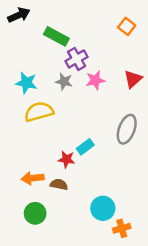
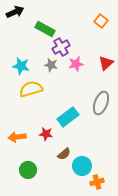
cyan rectangle: (85, 147) -> (68, 117), size x1.5
red star: (66, 159) -> (46, 134), moved
orange arrow: (33, 178) -> (17, 137), moved
brown semicircle: (59, 184) -> (64, 154), moved, turned 128

